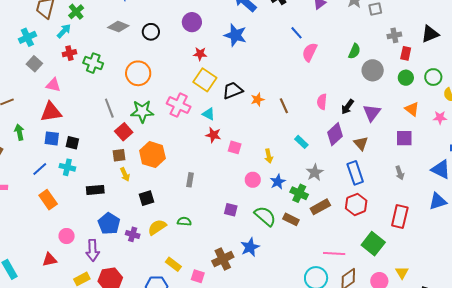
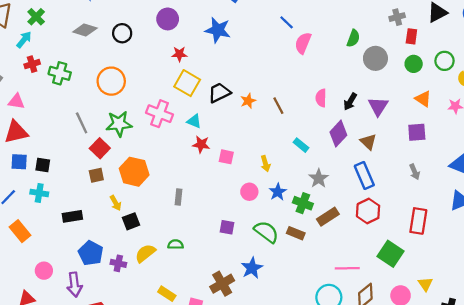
yellow arrow: (125, 174) -> (116, 203), moved

